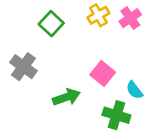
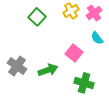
gray cross: (23, 67) -> (17, 66), moved
cyan semicircle: (134, 90) -> (97, 38), moved

